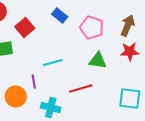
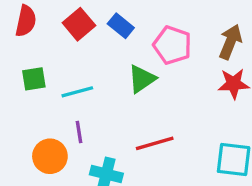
red square: (25, 28) -> (79, 24), moved
green triangle: (98, 61) -> (142, 79), moved, turned -42
cyan line: (53, 63) -> (77, 92), moved

